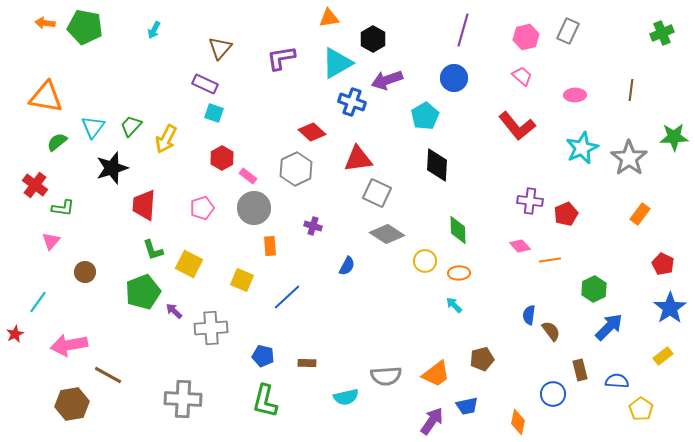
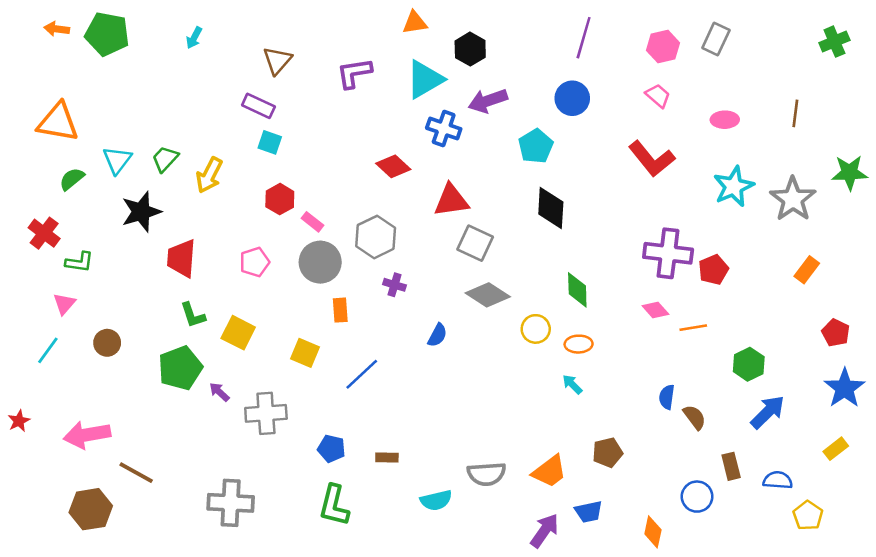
gray hexagon: (296, 169) -> (376, 237), moved
purple cross: (530, 201) -> (668, 253), size x1.5
cyan line: (38, 302) -> (48, 350), moved

